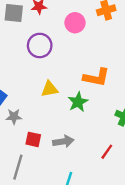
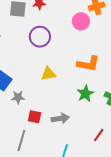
pink circle: (75, 23) -> (81, 21), moved
green star: (78, 102) -> (85, 94), moved
red line: (107, 152) -> (99, 135), moved

